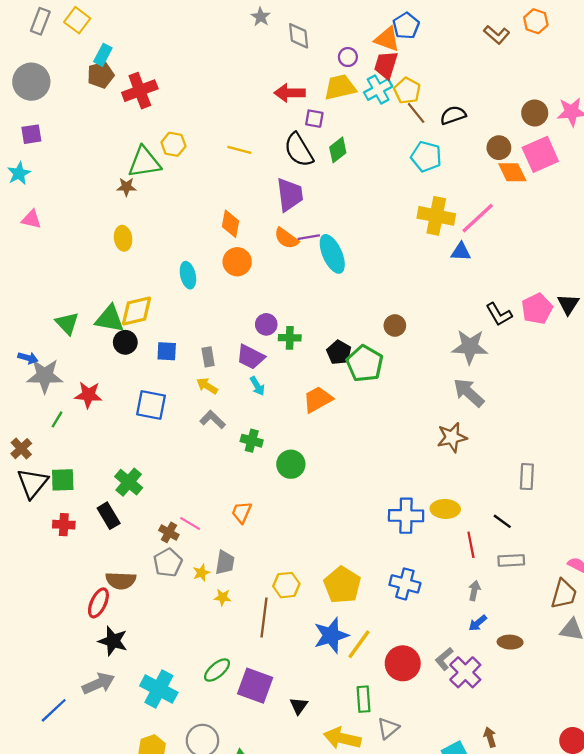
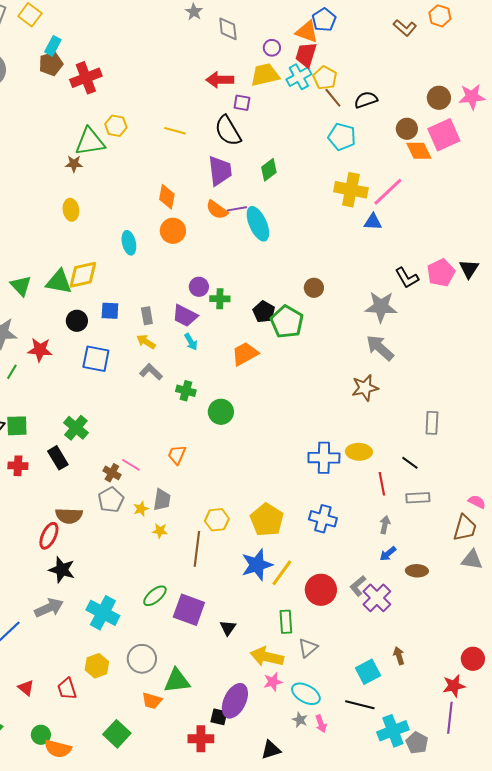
green diamond: (338, 150) -> (269, 170), moved
black circle: (125, 342) -> (77, 321), moved

